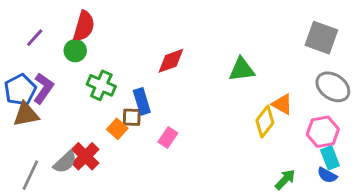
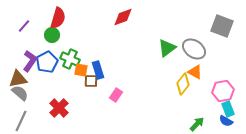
red diamond: (171, 61) -> (123, 17), moved
green triangle: (242, 69) -> (167, 48), turned -30
gray ellipse: (333, 87) -> (194, 49), moved
blue pentagon: (20, 90) -> (47, 62), moved
orange square: (117, 129) -> (81, 70), moved, turned -32
gray semicircle: (65, 162) -> (20, 93), moved, turned -96

